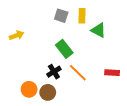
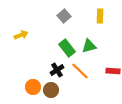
gray square: (61, 16) -> (64, 16), turned 32
yellow rectangle: (82, 16) -> (100, 16), moved
green triangle: (99, 30) -> (89, 46), moved, turned -42

